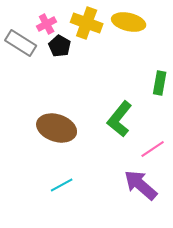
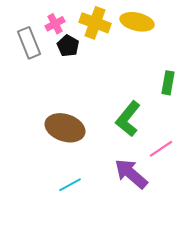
gray rectangle: (21, 43) -> (29, 43), turned 36
purple arrow: (141, 185) -> (131, 174), moved

